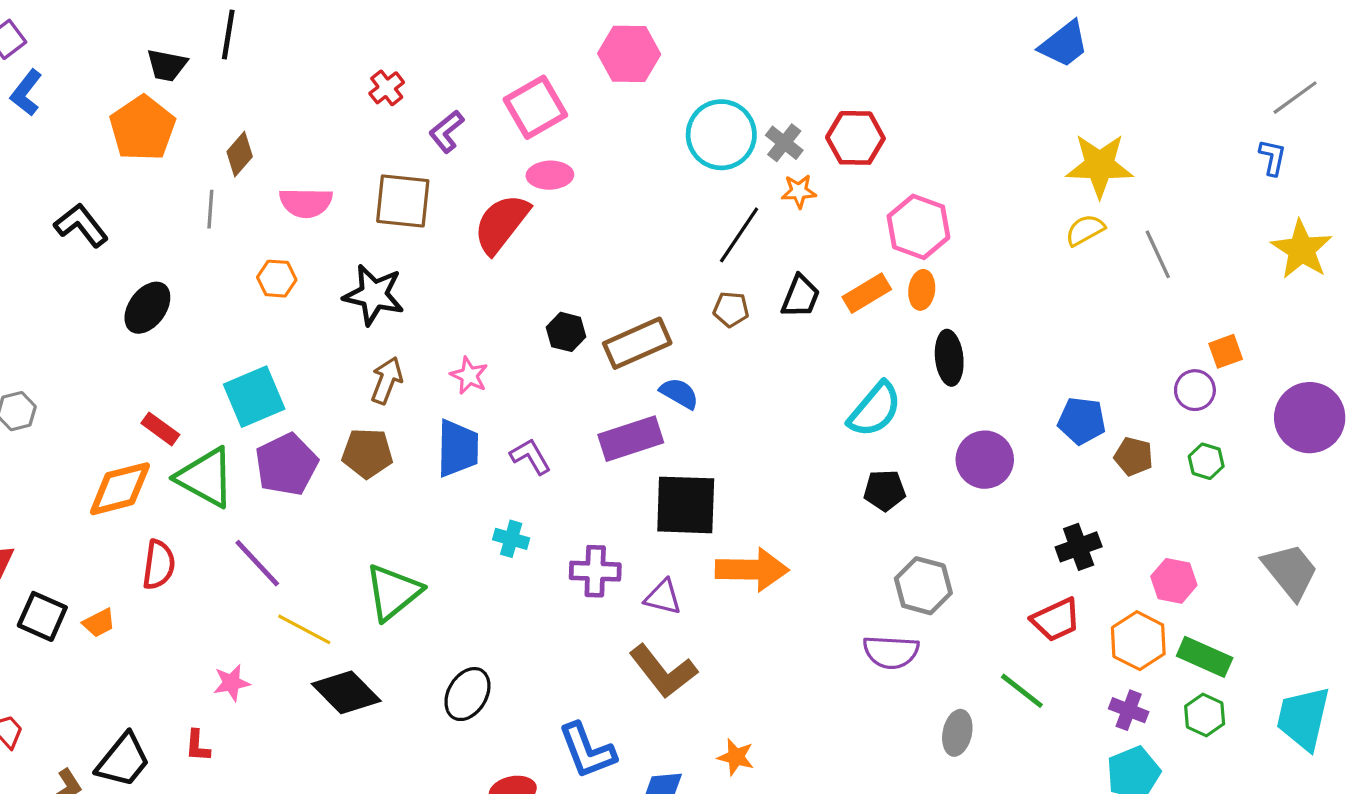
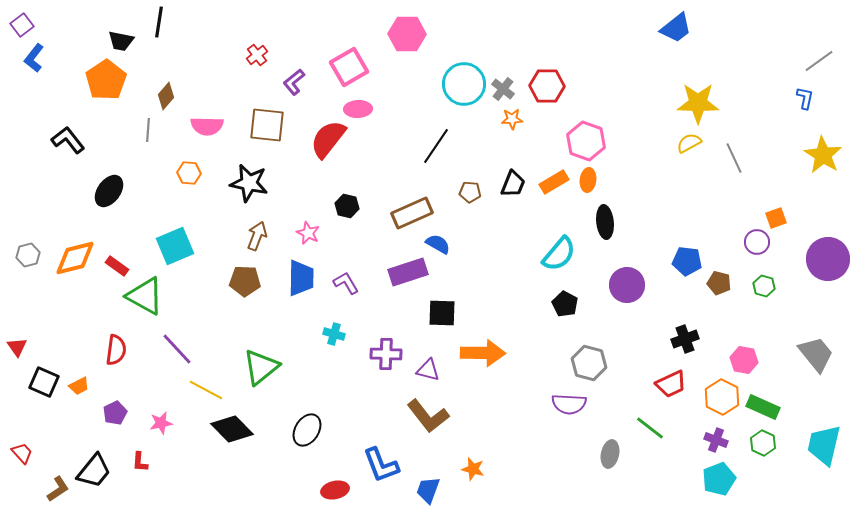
black line: (739, 235) -> (436, 146), moved
black hexagon: (566, 332) -> (347, 206), moved
purple pentagon: (286, 464) -> (115, 413), moved, size x0.6
orange diamond: (120, 489) -> (75, 258), moved
black pentagon: (885, 490) -> (565, 304), turned 30
black square: (686, 505) -> (442, 313), size x0.7

